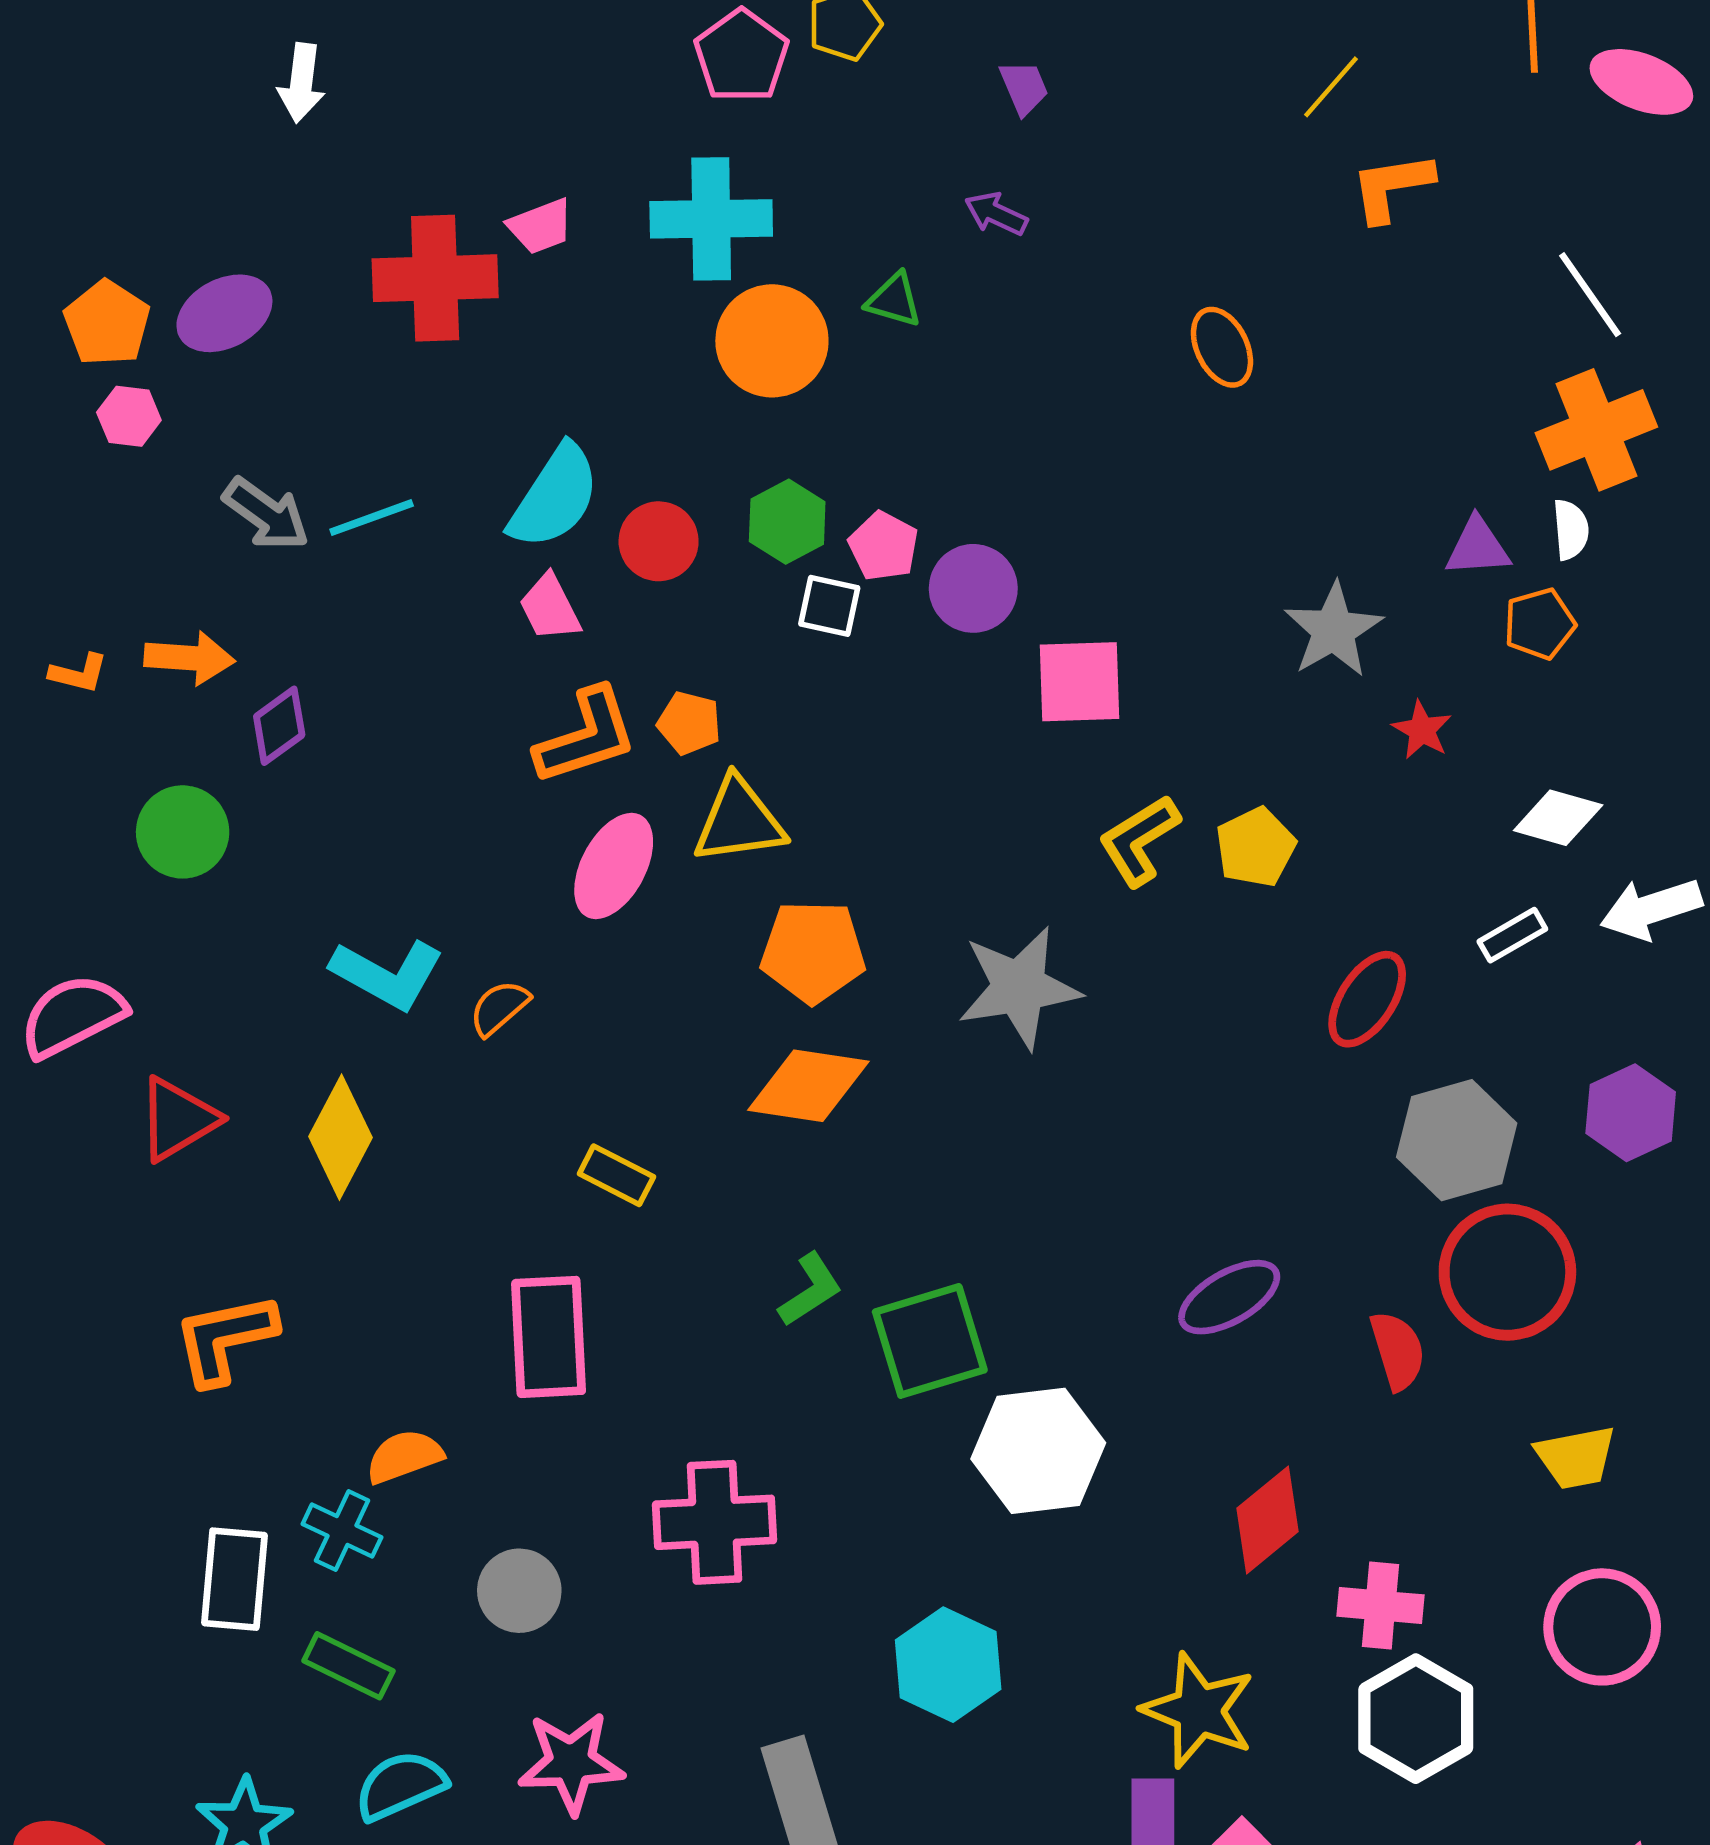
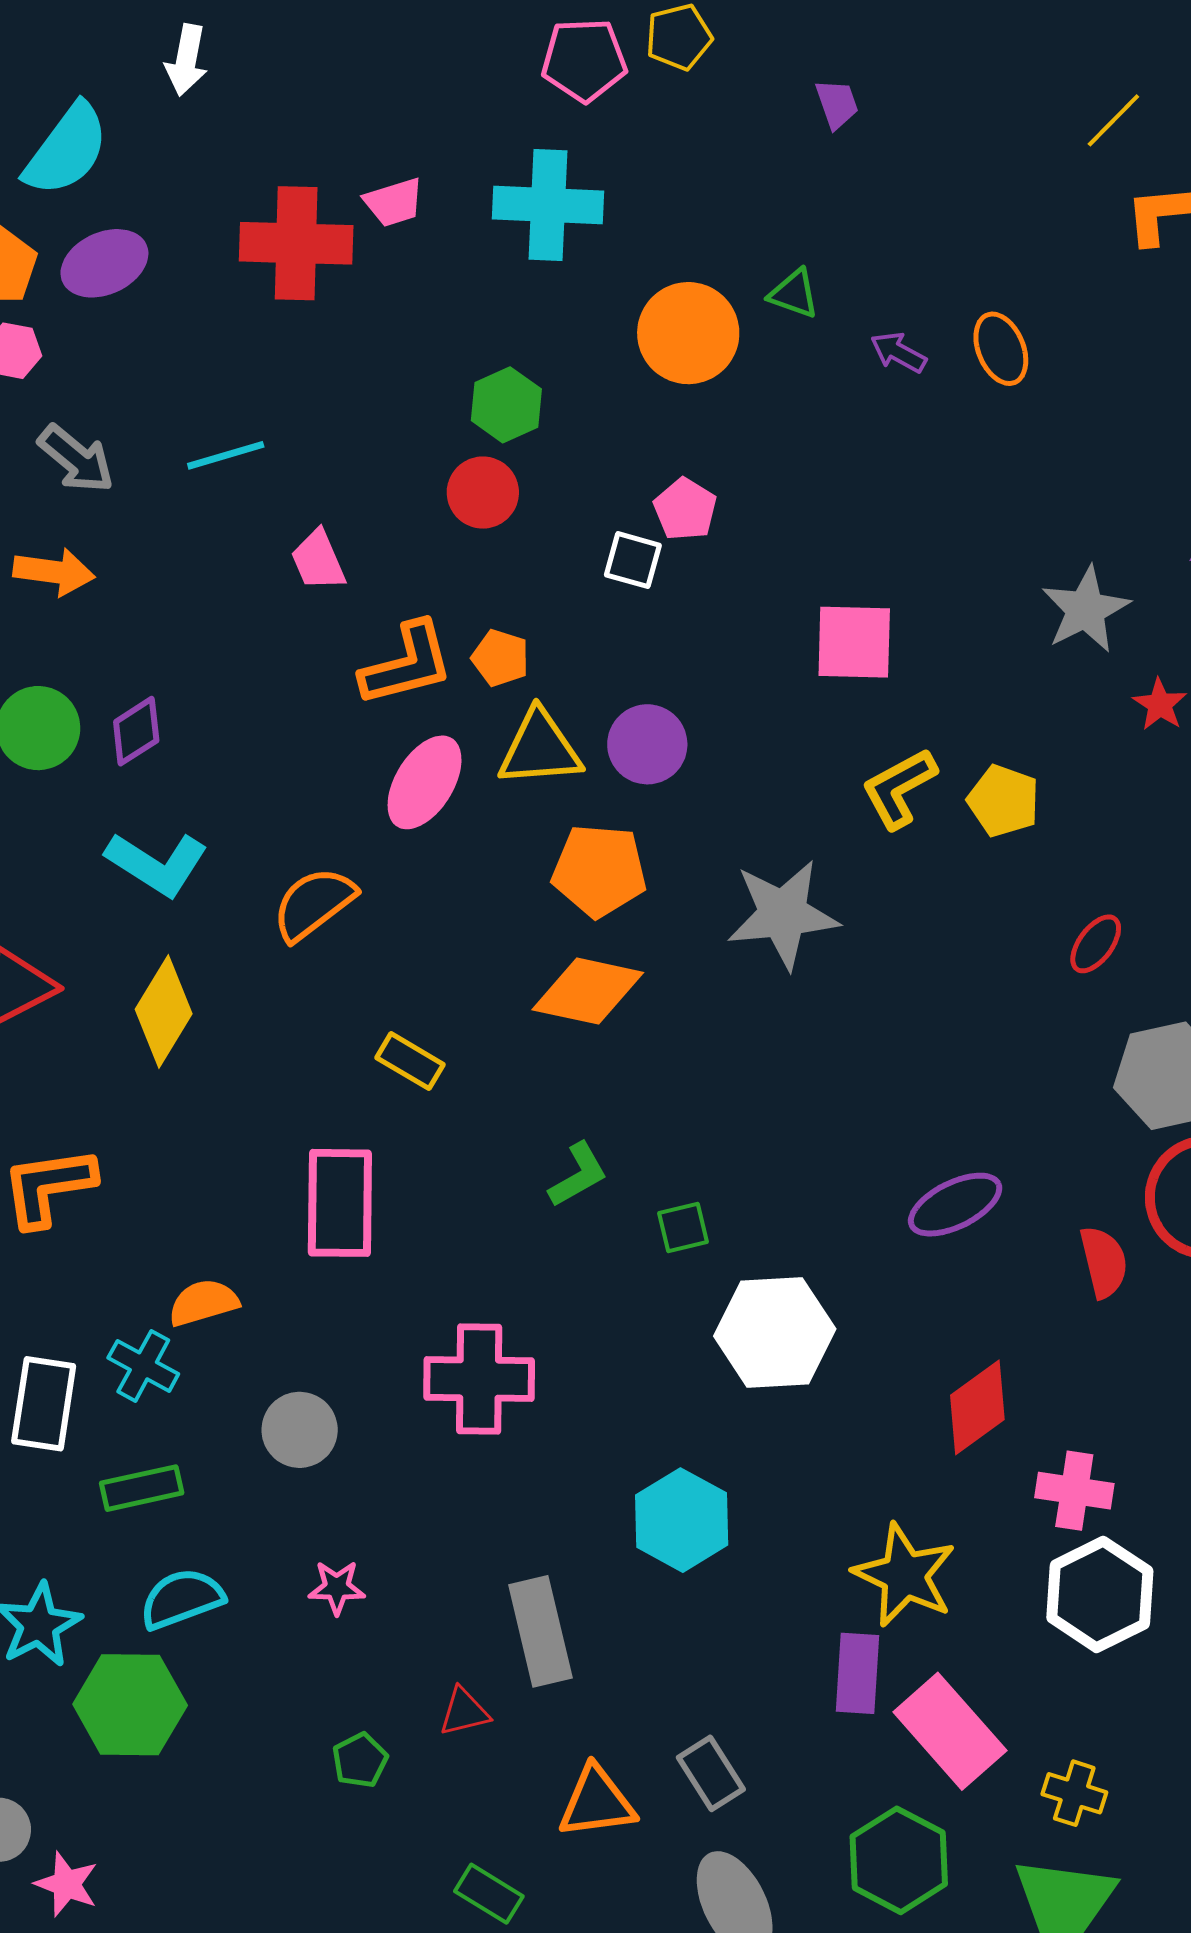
pink pentagon: (741, 56) -> (584, 60), turned 30
purple arrow: (996, 214) -> (898, 352), moved
green triangle: (894, 300) -> (794, 294), moved
orange circle: (772, 341) -> (688, 333), moved
cyan semicircle: (554, 497) -> (67, 150), moved
gray arrow: (266, 514) -> (76, 459), moved
green hexagon: (787, 522) -> (506, 405), moved
purple circle: (973, 588) -> (647, 744), moved
pink trapezoid: (550, 608) -> (318, 560), moved
purple diamond: (279, 726) -> (136, 731), moved
yellow pentagon: (1255, 847) -> (1003, 801), turned -30
cyan L-shape: (387, 974) -> (157, 864), moved
red ellipse: (1367, 999) -> (1096, 944), size x0.7
orange semicircle: (499, 1008) -> (314, 904), size x1.5
green square: (930, 1341) -> (683, 1228), size x0.5
green rectangle: (348, 1666) -> (142, 1488), turned -42
pink star: (571, 1763) -> (337, 1588), size x0.6

